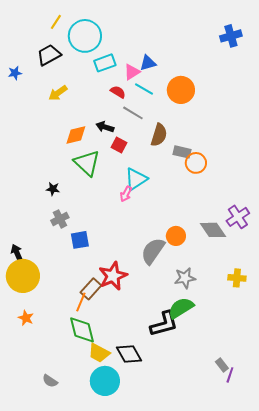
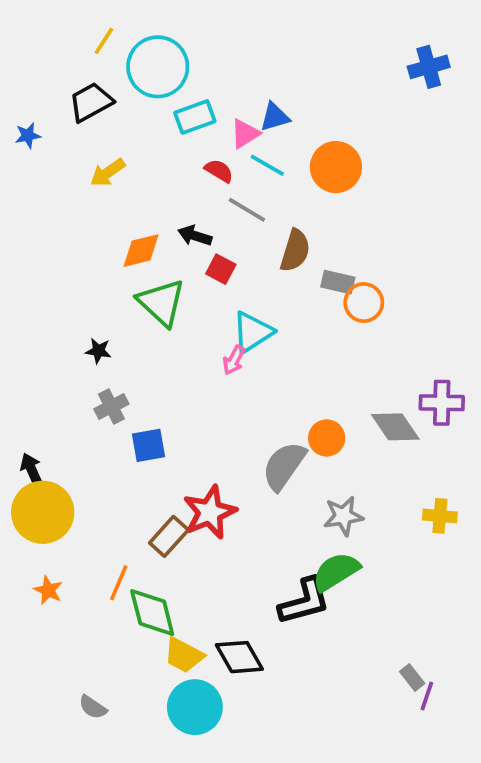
purple cross: (238, 217) -> (442, 403), turned 35
orange line: (81, 302) -> (119, 583), moved

